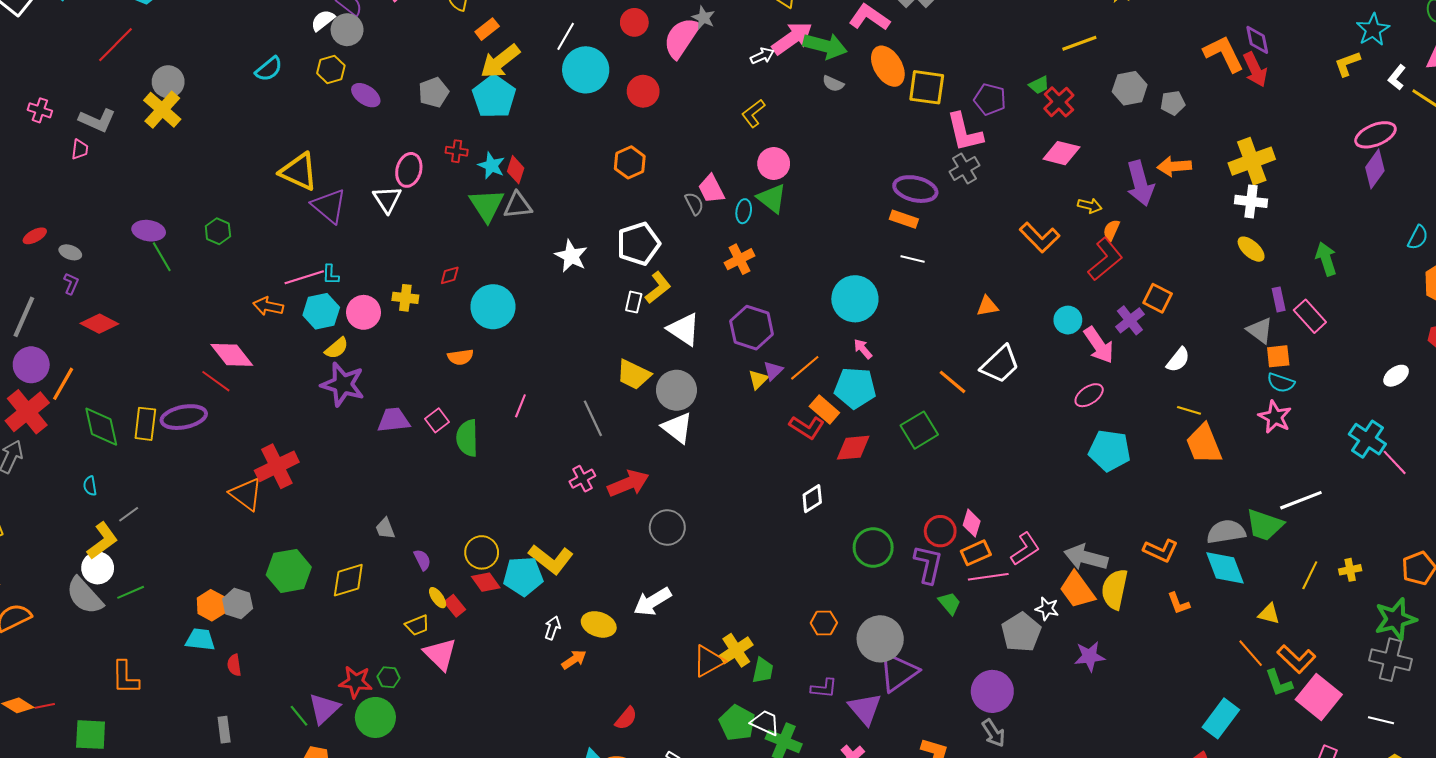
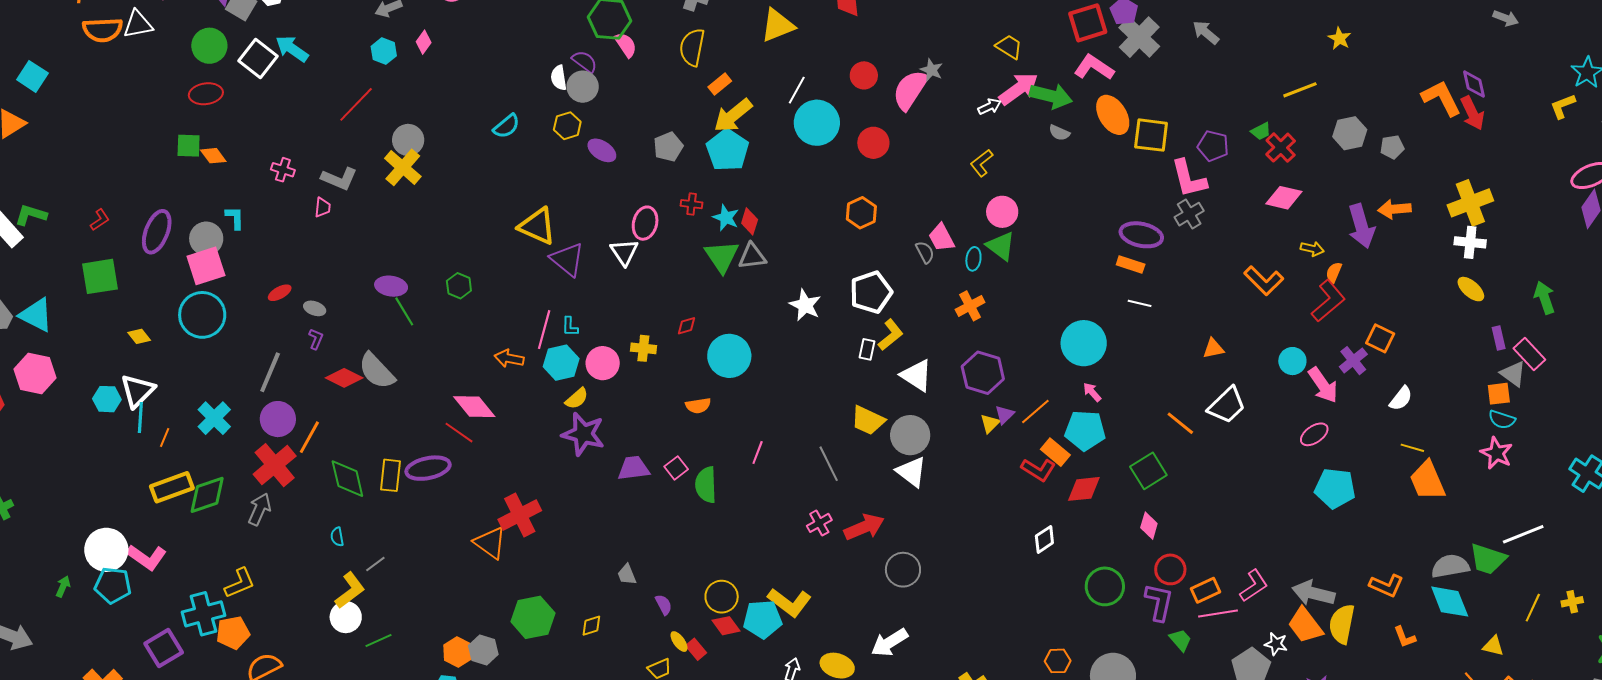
white semicircle: (323, 20) -> (559, 78), turned -60
pink line: (304, 277) -> (544, 330), turned -57
gray triangle: (1260, 330) -> (1513, 374), moved
pink diamond: (972, 523) -> (1149, 526), moved
yellow diamond: (348, 580) -> (591, 626), size x0.6
gray semicircle: (85, 596) -> (377, 371), moved

